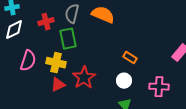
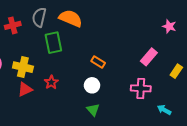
green rectangle: (68, 39) -> (53, 43), moved
red star: (84, 78) -> (51, 82), size x0.6
pink cross: (159, 87) -> (141, 88), moved

